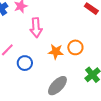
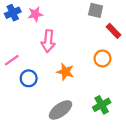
orange circle: (75, 47) -> (103, 58), moved

